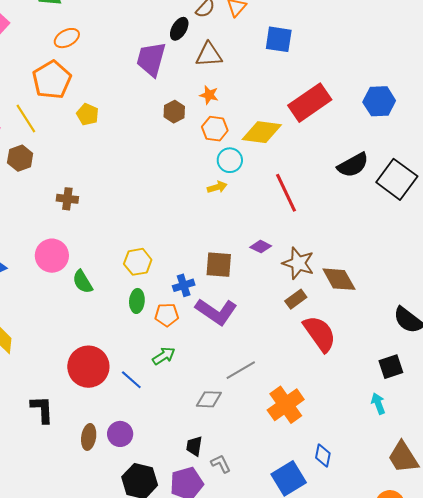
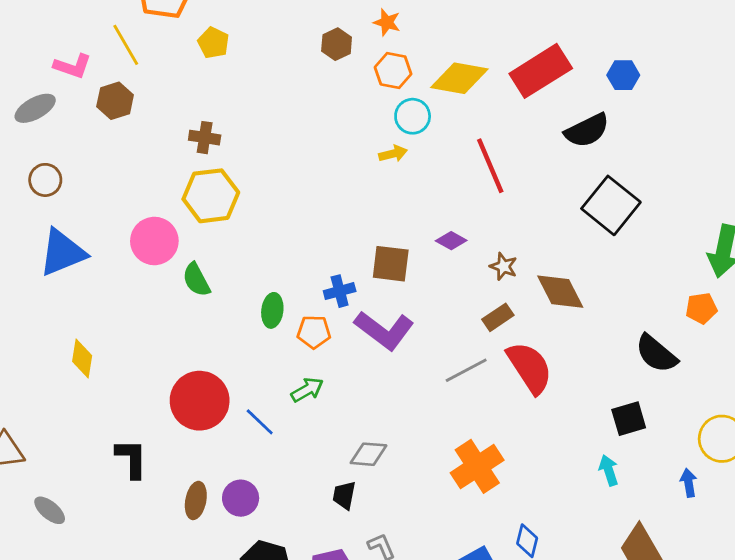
blue hexagon: (379, 101) -> (623, 75), moved, size x0.7
red rectangle: (310, 103) -> (541, 71), moved
black square: (397, 179) -> (611, 205), moved
brown cross: (67, 199) -> (205, 138), moved
yellow hexagon: (138, 262) -> (211, 196), moved, size x1.4
brown star: (298, 263) -> (504, 266), size x0.6
gray line: (241, 370) -> (466, 370), moved
black trapezoid: (194, 446) -> (344, 495), moved

